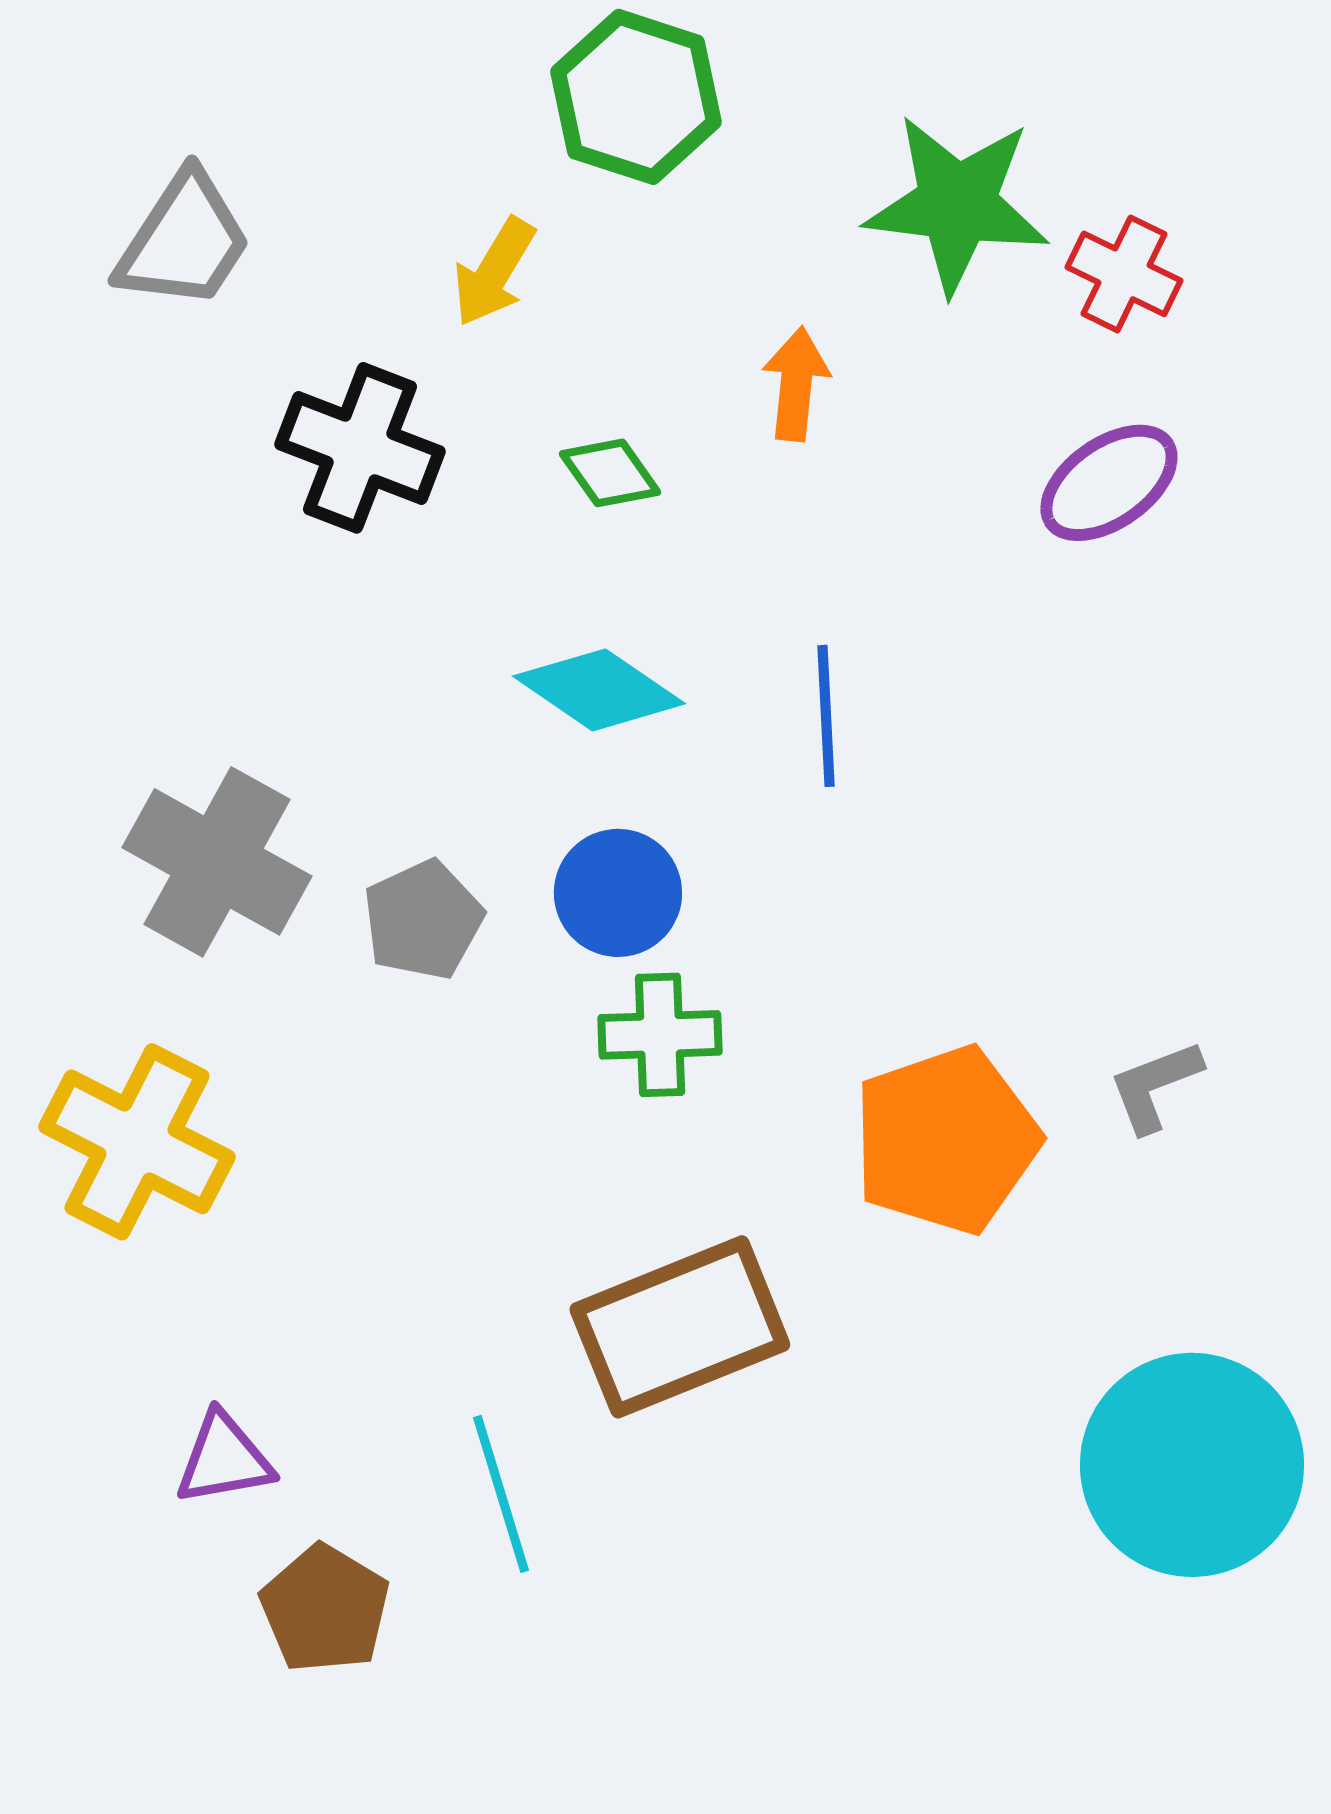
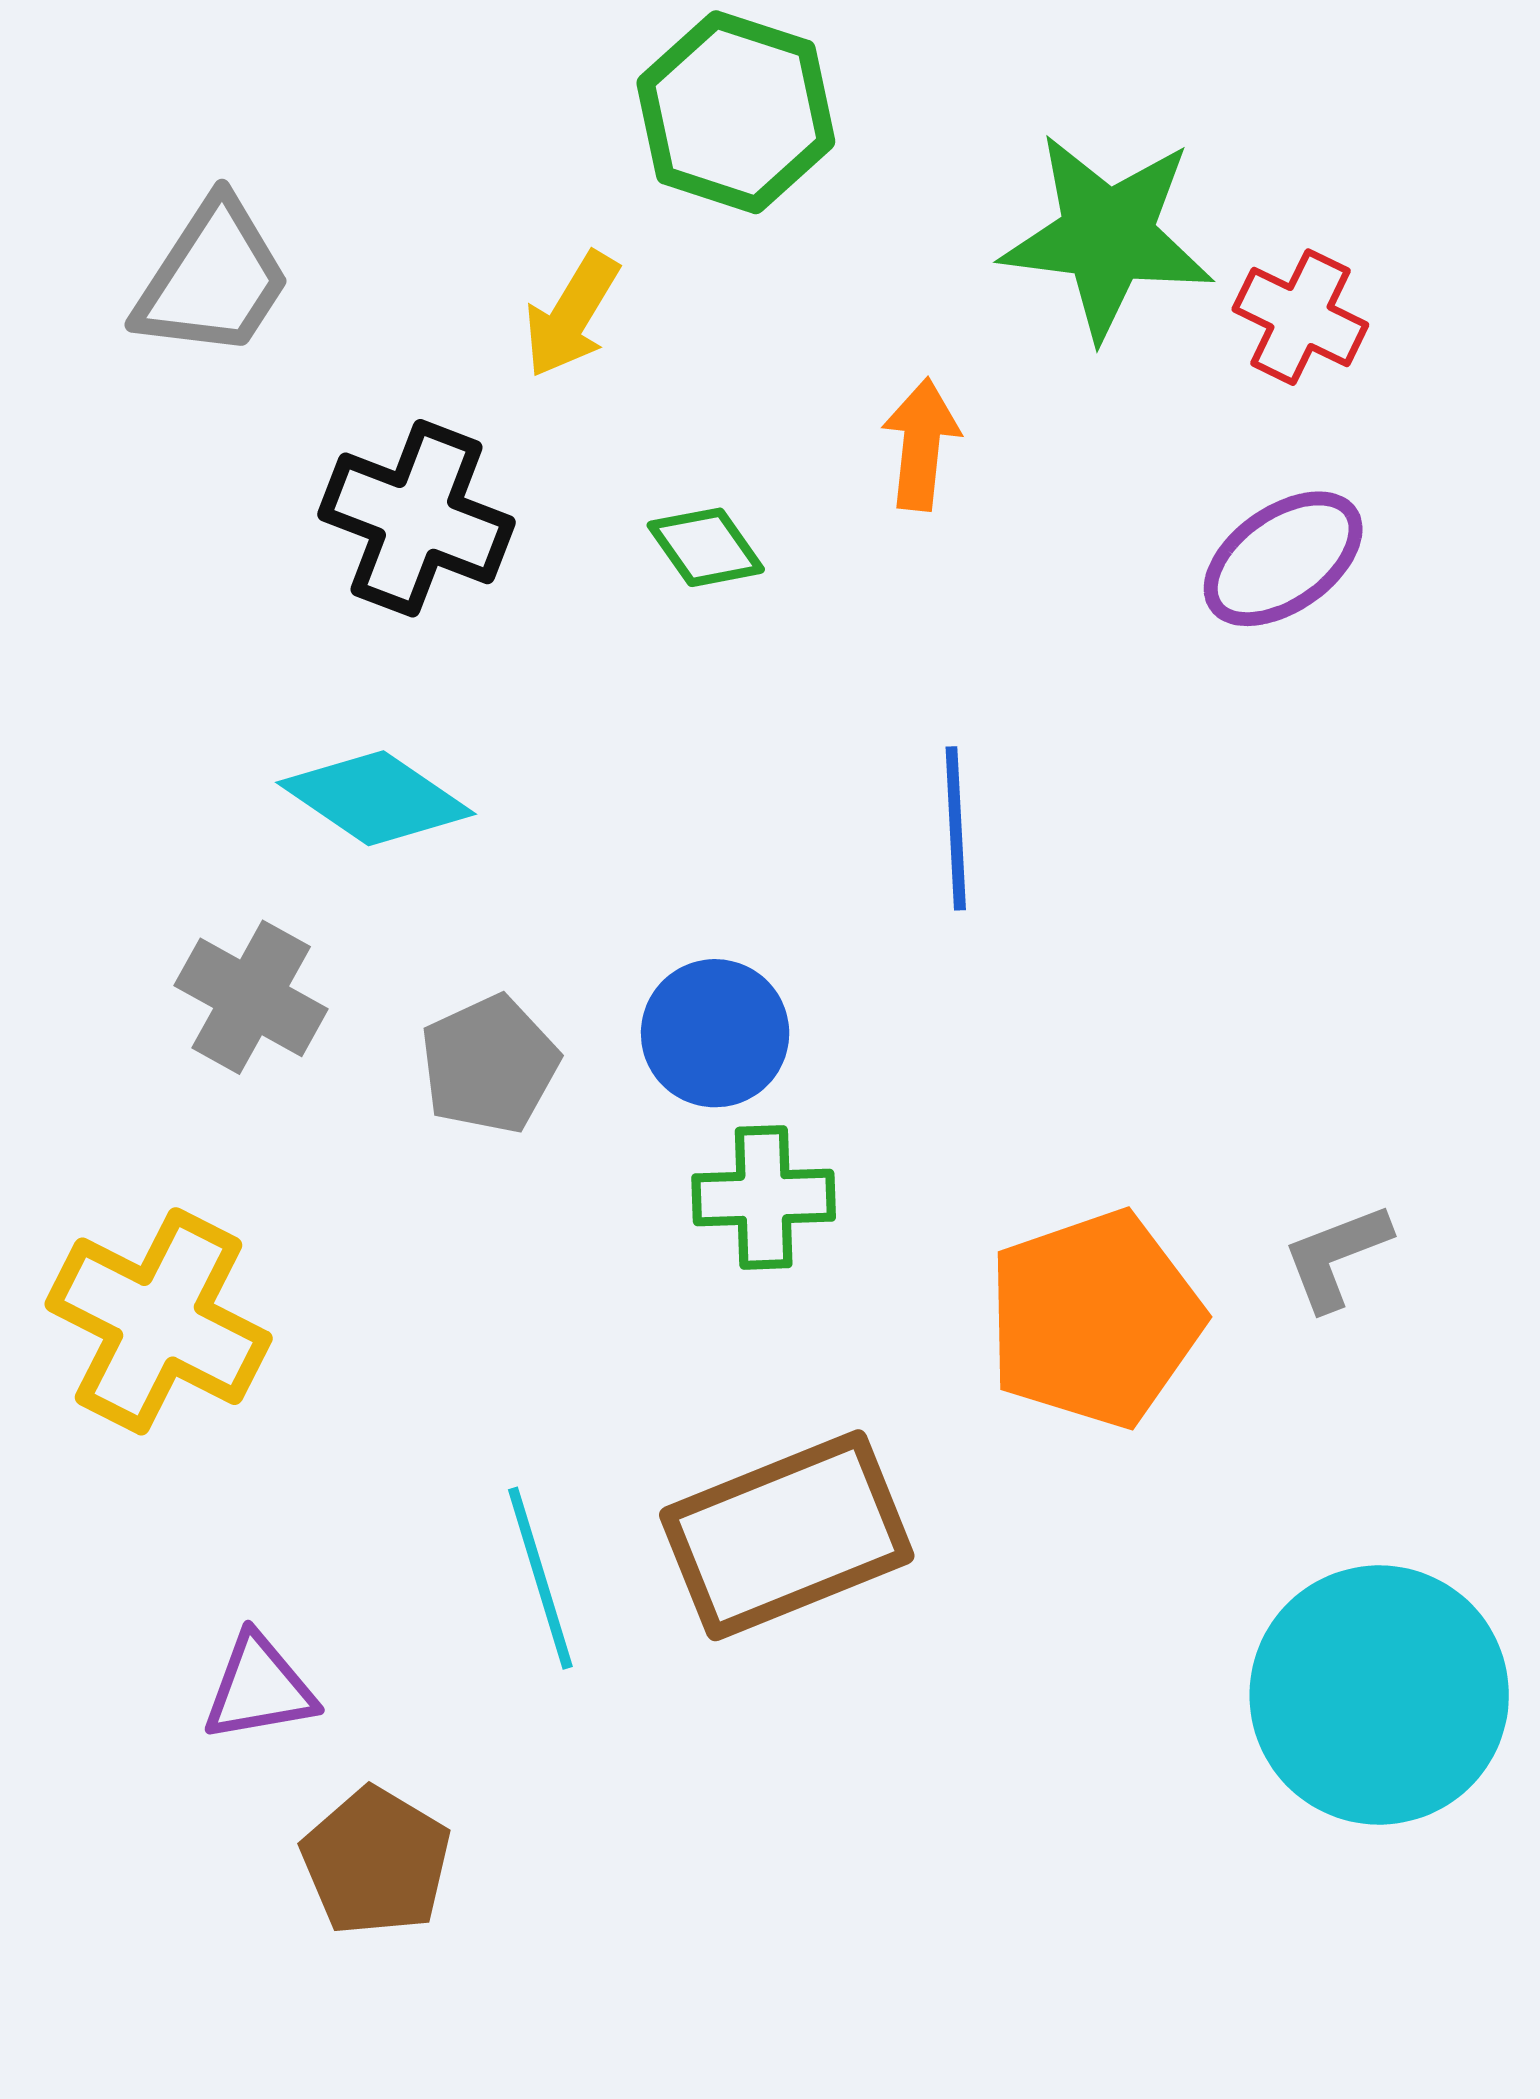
cyan diamond: (599, 690) -> (376, 798), moved
gray cross: (217, 862) -> (251, 997), size x0.7
cyan line: (501, 1494) -> (540, 1578), moved

